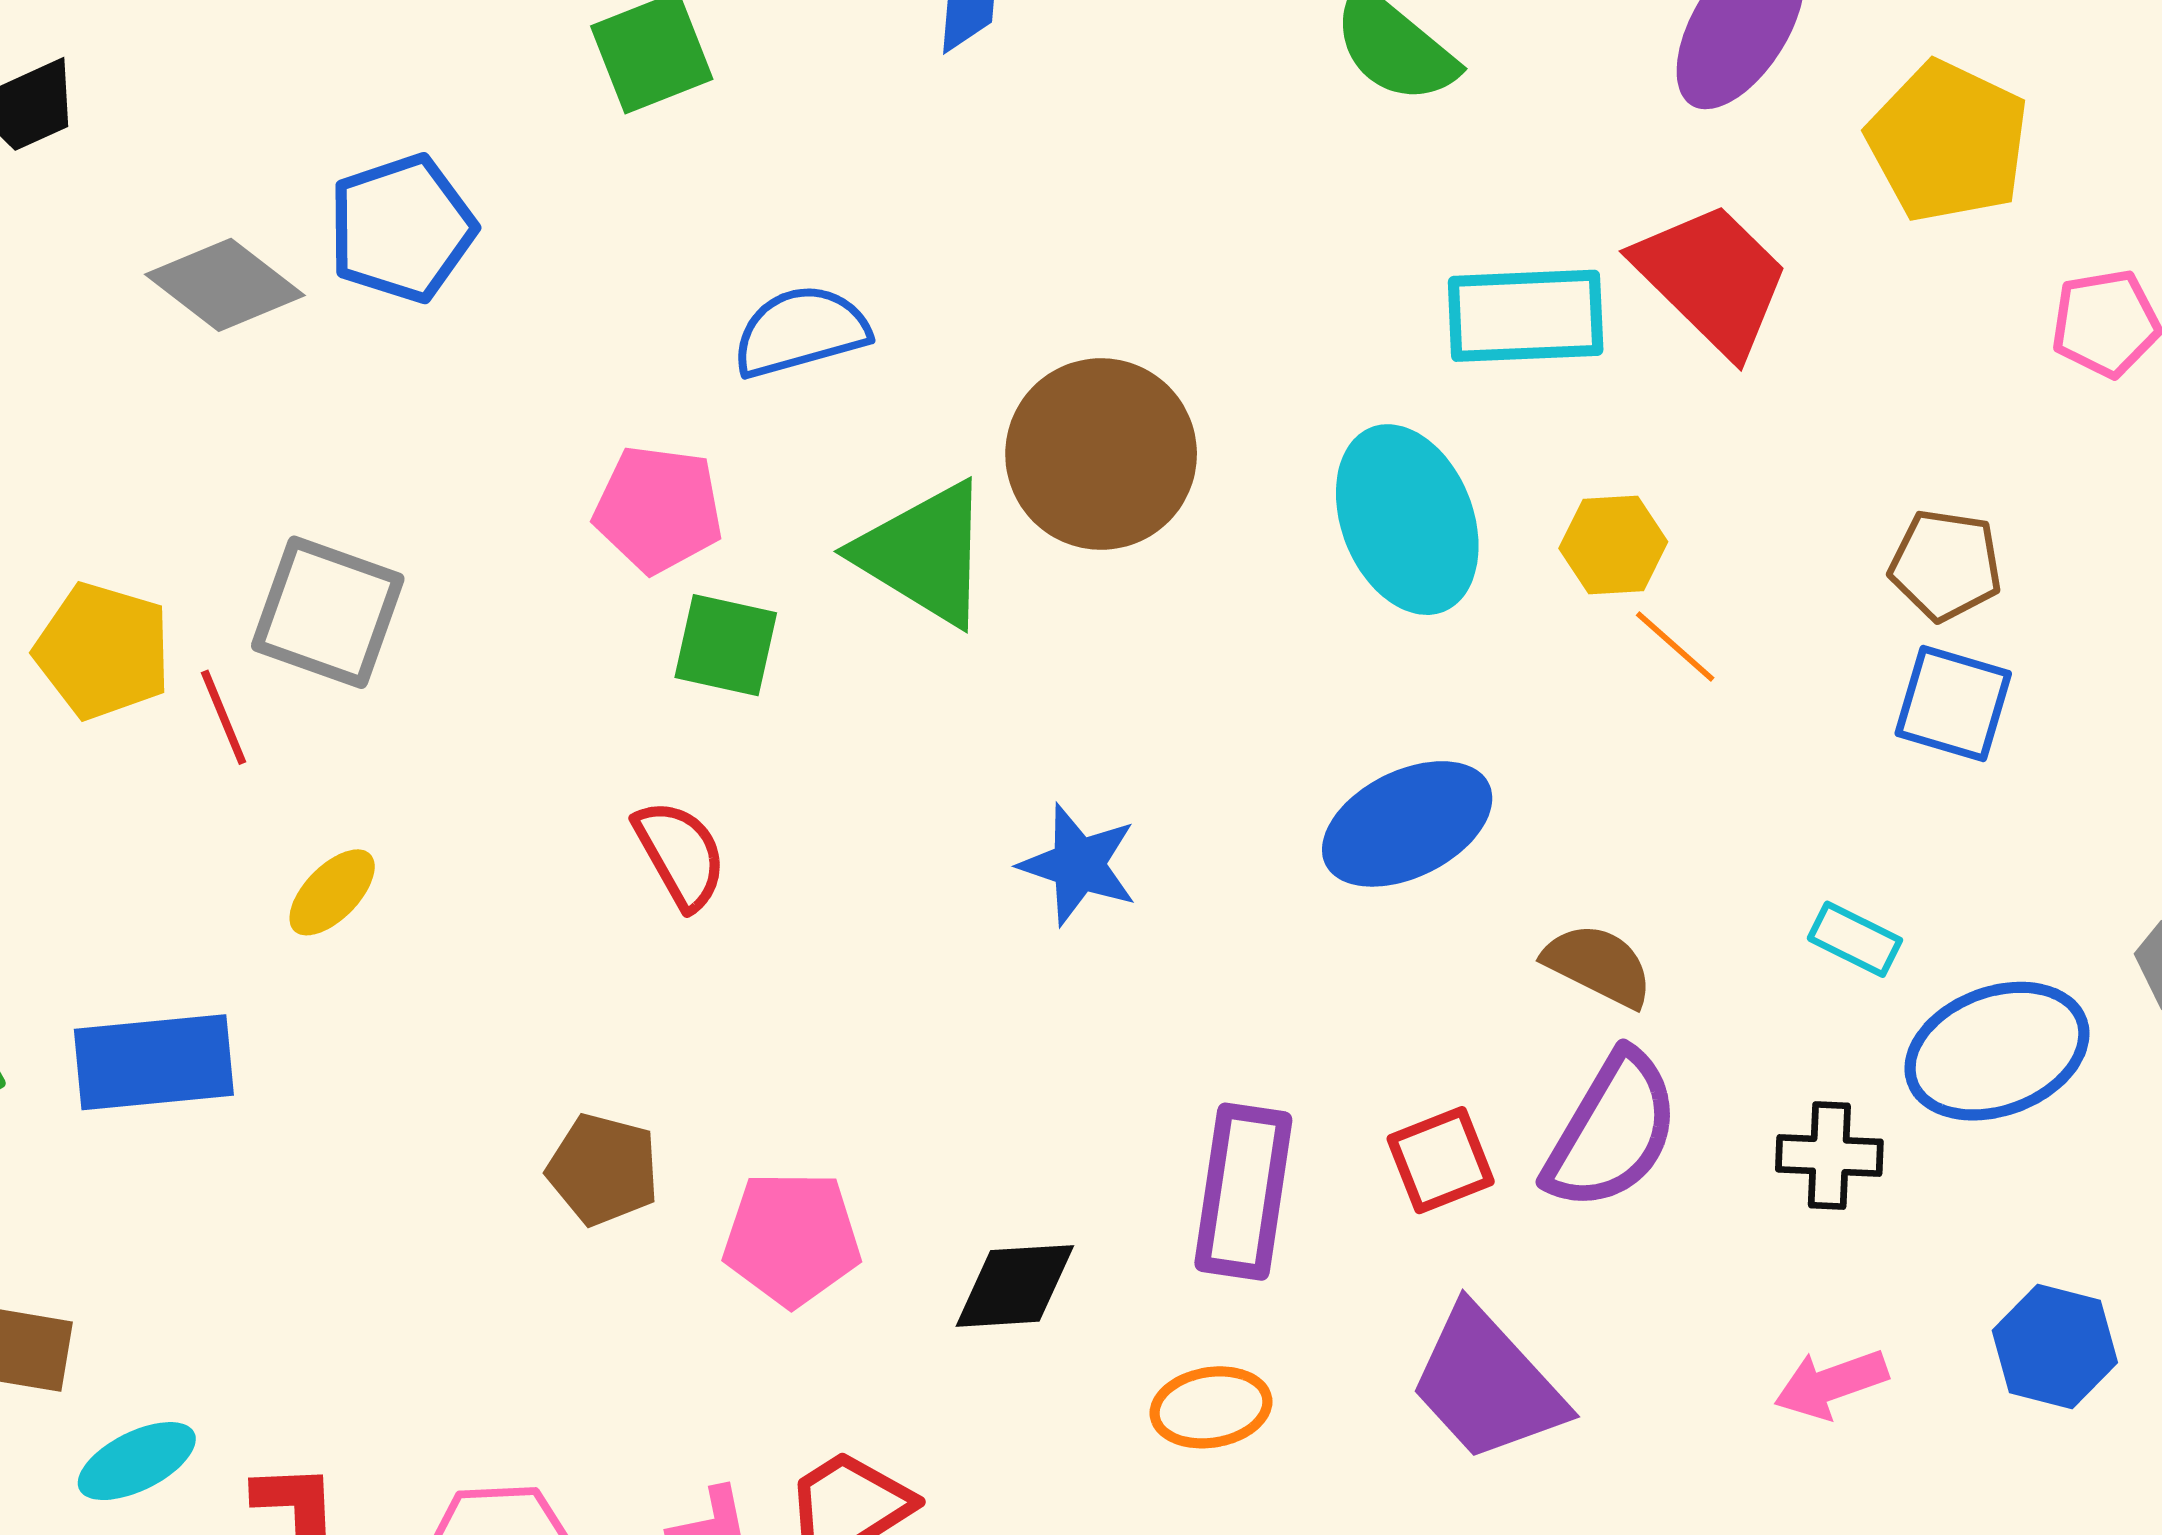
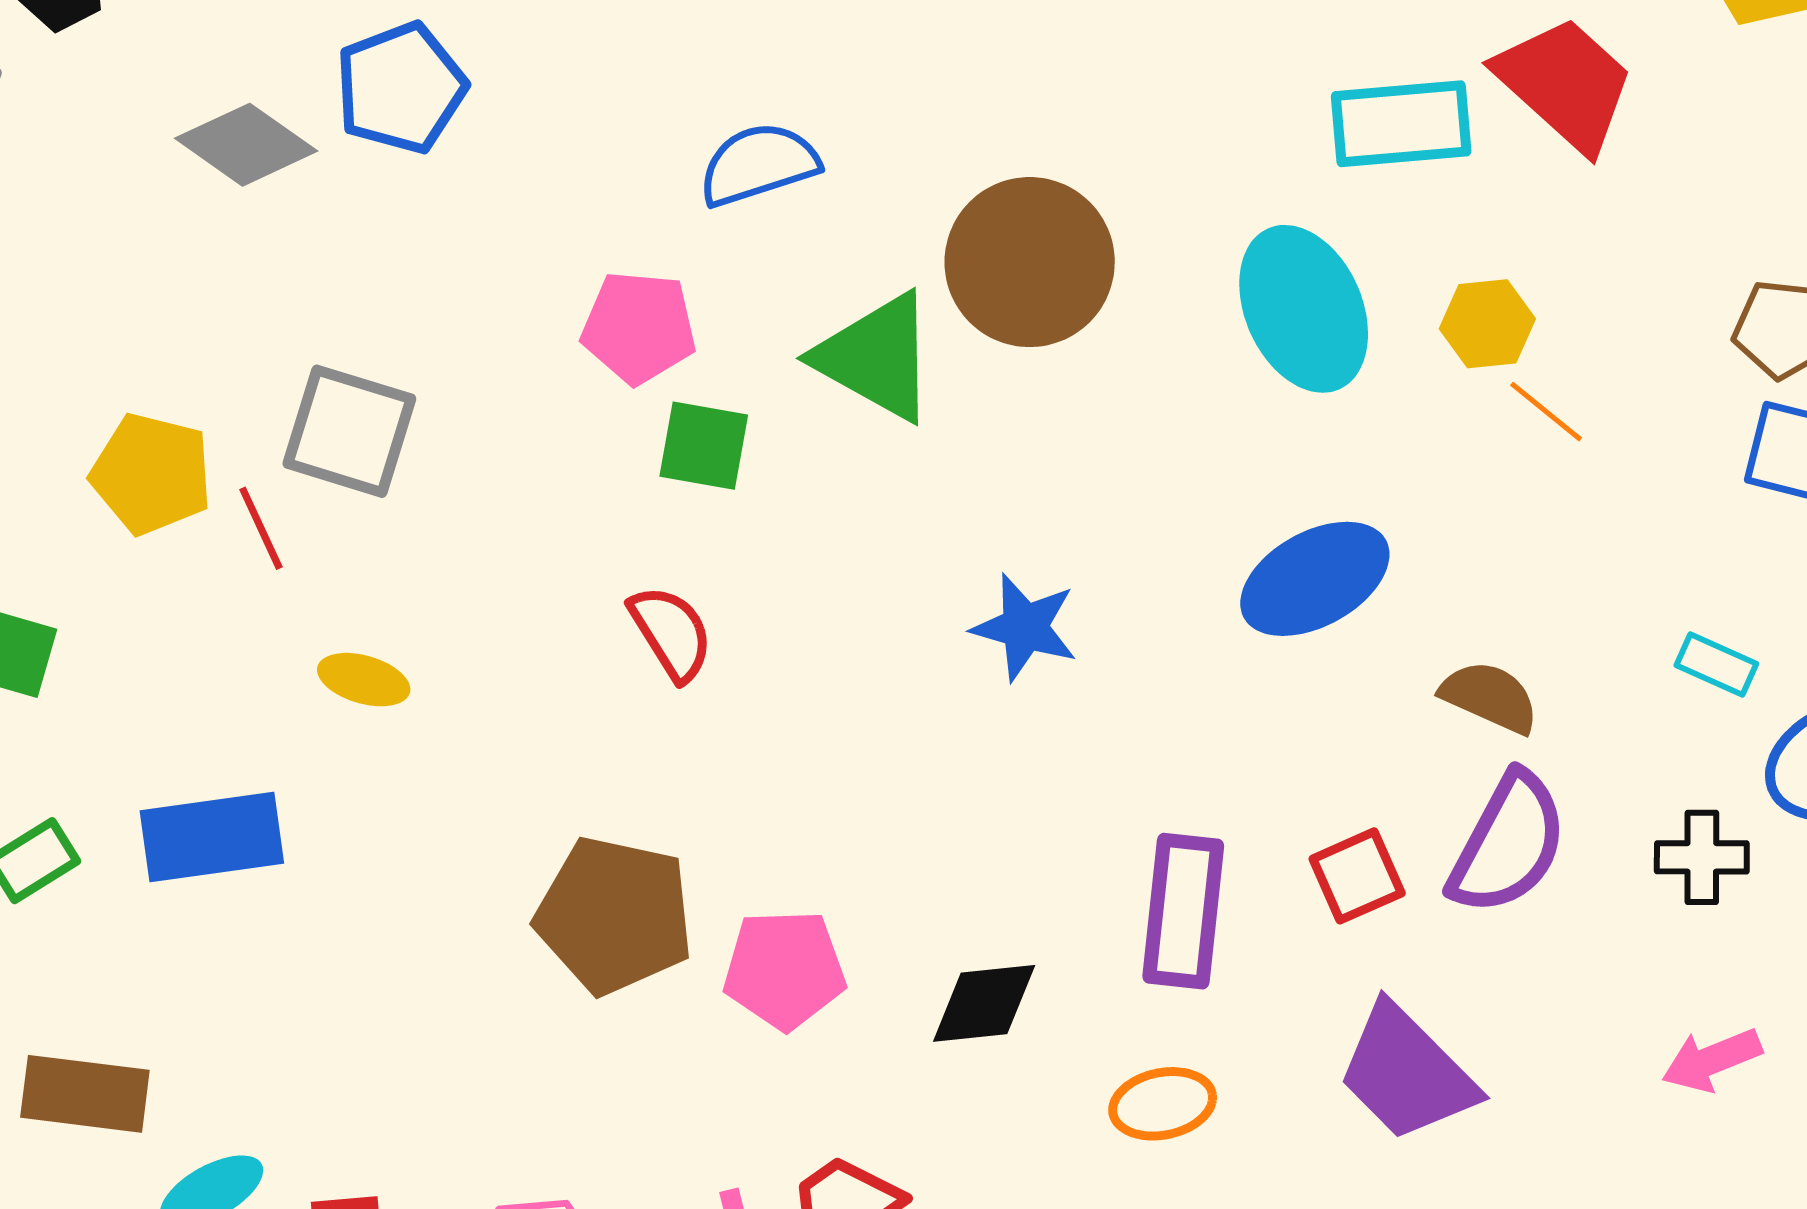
yellow ellipse: (332, 892) -> (364, 680), turned 64
brown pentagon: (603, 1170) -> (614, 915), size x1.6

